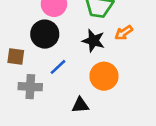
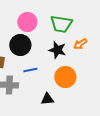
blue line: (58, 67) -> (30, 70), turned 32

